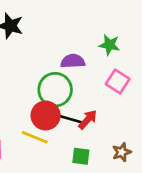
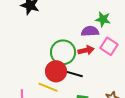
purple semicircle: (73, 61) -> (90, 31), moved
red arrow: (88, 120) -> (86, 50), moved, turned 35

